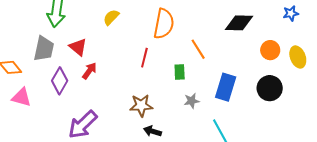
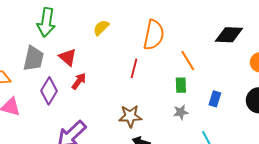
green rectangle: (180, 72) -> (181, 85), moved
blue rectangle: (226, 87) -> (215, 99), size x0.6

